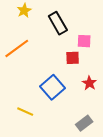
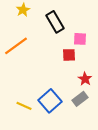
blue square: (53, 87) -> (50, 101), moved
gray rectangle: (84, 123) -> (80, 99), moved

